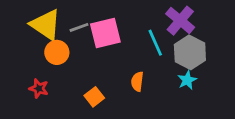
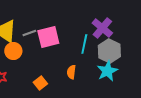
cyan line: (155, 43) -> (84, 44), turned 36
cyan star: (187, 80) -> (107, 71), size x1.5

